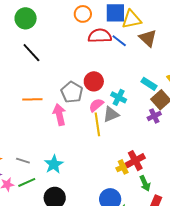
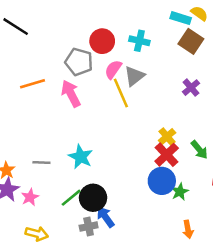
cyan rectangle: (149, 84) -> (181, 18), moved
cyan cross: (119, 97) -> (139, 41), moved
purple cross: (154, 116) -> (191, 88), moved
red cross: (135, 161) -> (167, 155), moved
green line: (27, 182) -> (71, 198), moved

